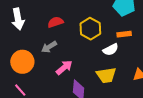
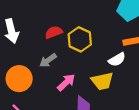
yellow hexagon: (90, 29) -> (80, 39), moved
yellow trapezoid: (106, 75) -> (102, 81), moved

